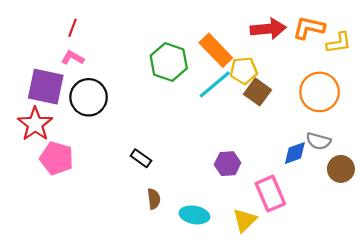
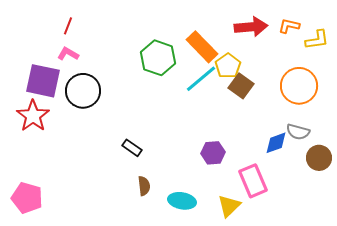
orange L-shape: (309, 28) -> (289, 26), size x0.7
yellow pentagon: (244, 71) -> (228, 66), turned -30
pink pentagon: (57, 158) -> (27, 198), moved

